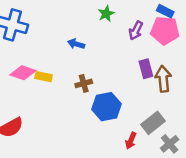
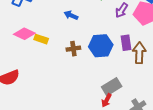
blue hexagon: (106, 107) -> (101, 46), moved
gray rectangle: (153, 123) -> (112, 87), moved

